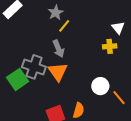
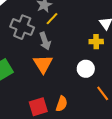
gray cross: (34, 67) -> (22, 27), moved
white circle: (100, 86) -> (86, 69), moved

